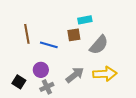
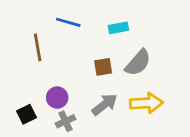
brown square: (74, 35) -> (103, 67), moved
blue line: (49, 45) -> (68, 22), moved
black square: (19, 82) -> (26, 114), turned 32

